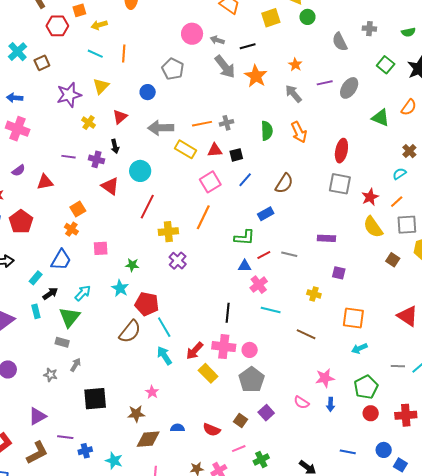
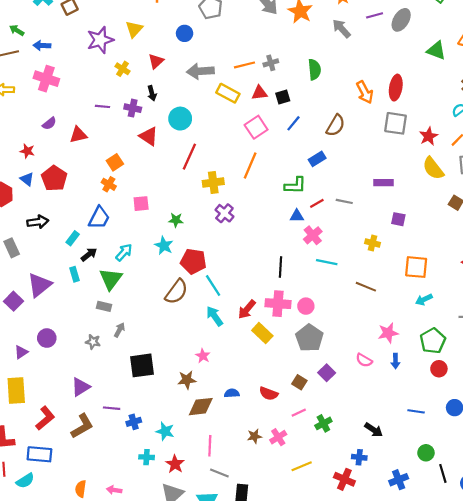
orange arrow: (299, 132) -> (365, 92), moved

